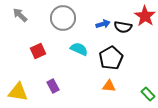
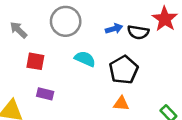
gray arrow: (20, 15) -> (18, 30), moved
red square: (38, 51) -> (35, 61), turned 35
purple rectangle: (53, 86) -> (45, 94), moved, turned -48

